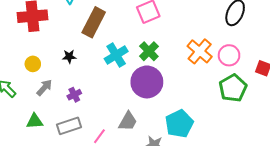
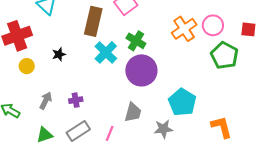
brown rectangle: (94, 22) -> (93, 21), moved
orange cross: (200, 51) -> (184, 29), turned 30
black star: (69, 57) -> (59, 54), moved
yellow circle: (33, 64) -> (27, 66), moved
purple cross: (74, 95) -> (76, 100), turned 32

